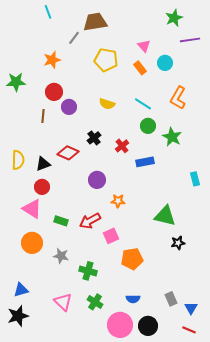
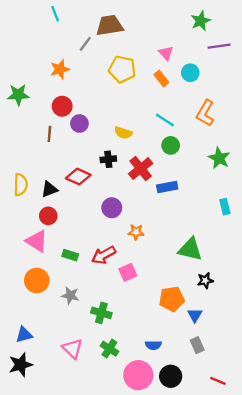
yellow semicircle: (107, 104) -> (123, 133), moved
green star: (172, 137) -> (219, 158), moved
black cross: (94, 138) -> (108, 159), turned 32
red cross: (122, 146) -> (141, 169), size x1.5
orange pentagon: (132, 259) -> (172, 299), moved
blue triangle: (191, 308) -> (195, 315), moved

